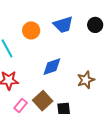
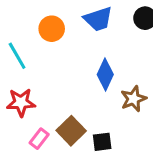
blue diamond: (52, 67) -> (105, 74), moved, turned -45

